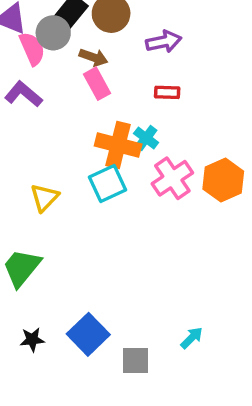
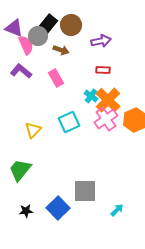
pink rectangle: (97, 84) -> (56, 78), moved
orange cross: (118, 145) -> (108, 100), moved, turned 30
gray square: (136, 361) -> (85, 191), moved, size x1.4

